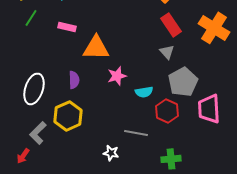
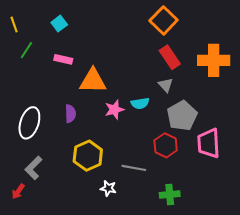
orange cross: (214, 28) -> (214, 60), turned -32
cyan semicircle: (144, 92) -> (140, 103), moved
yellow hexagon: (68, 116) -> (88, 156), moved

